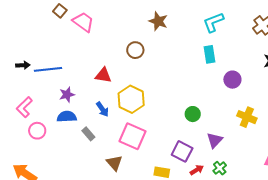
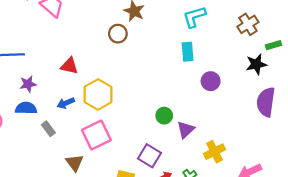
brown circle: (135, 50) -> (118, 34), moved
blue arrow: (102, 109) -> (66, 103), turned 98
yellow cross: (247, 117) -> (214, 152), moved, turned 36
pink square: (132, 136) -> (96, 135), turned 36
purple triangle: (215, 140) -> (186, 130), moved

